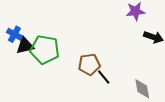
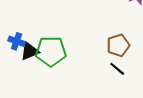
brown pentagon: (89, 64) -> (118, 45), moved

